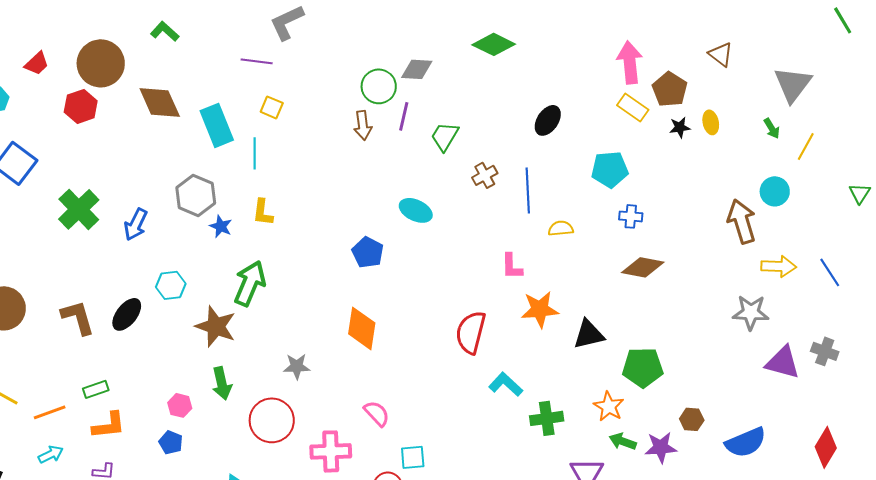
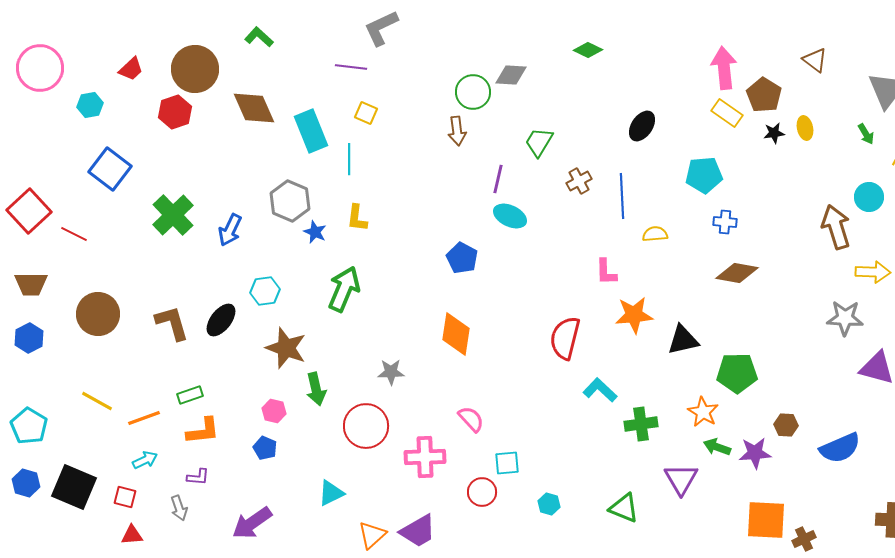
green diamond: (494, 44) -> (588, 50), size x0.7
purple line: (404, 116) -> (498, 179), moved
brown star: (216, 326) -> (286, 348), moved

